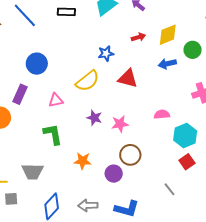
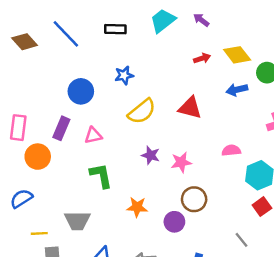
yellow diamond: (168, 35) -> (237, 55), turned 75
blue star: (106, 53) -> (124, 75), moved
pink triangle: (56, 100) -> (93, 135), moved

